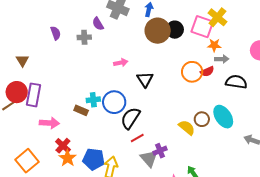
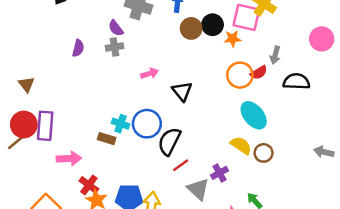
brown circle: (158, 31) -> (191, 28), size x0.7
purple semicircle: (56, 33) -> (78, 48), moved, turned 40
gray cross: (84, 37) -> (114, 47), moved
orange star: (214, 45) -> (233, 39), moved
gray arrow: (222, 59) -> (275, 55), turned 112
cyan cross: (93, 100) -> (121, 124), turned 32
cyan ellipse: (223, 117) -> (254, 115), moved
brown circle: (202, 119) -> (264, 153), moved
purple cross: (160, 151) -> (220, 173), moved

